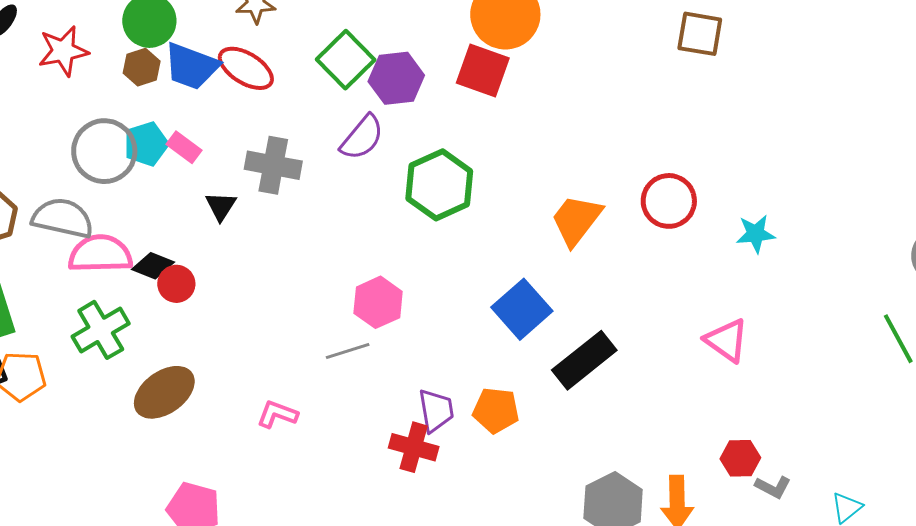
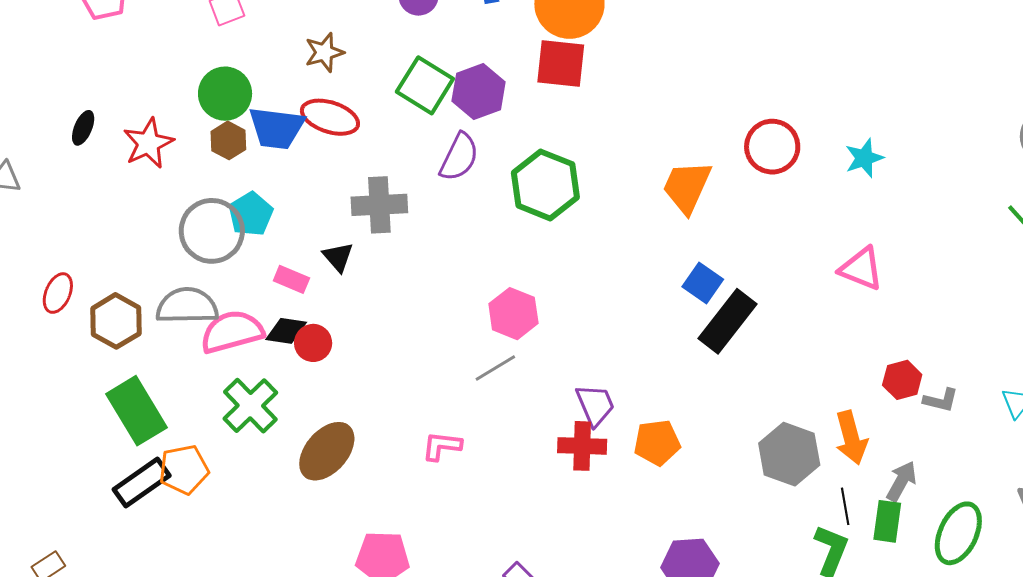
pink rectangle: (184, 147) -> (291, 279), moved
blue square: (522, 309) -> (703, 283), moved, size x0.7
orange pentagon: (496, 410) -> (657, 443), moved

